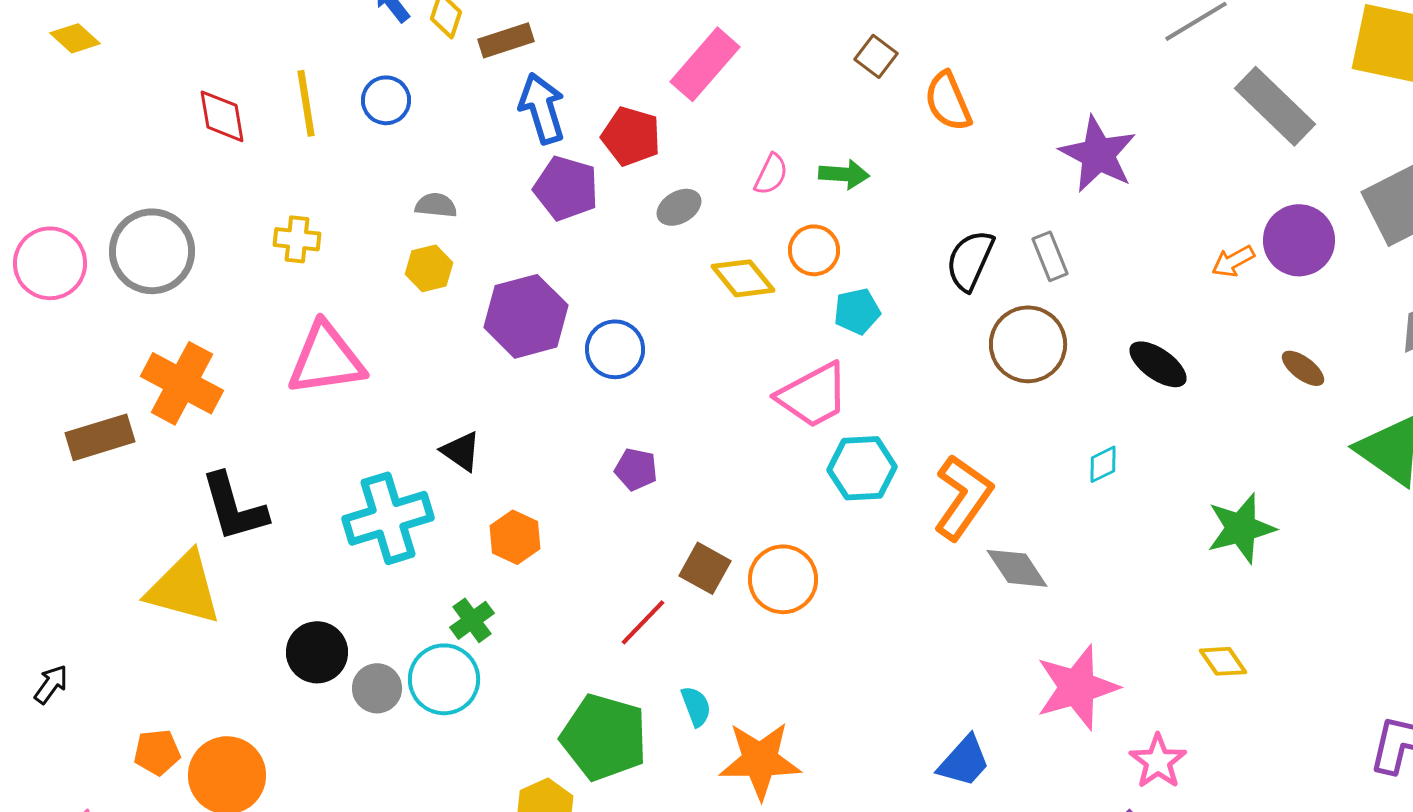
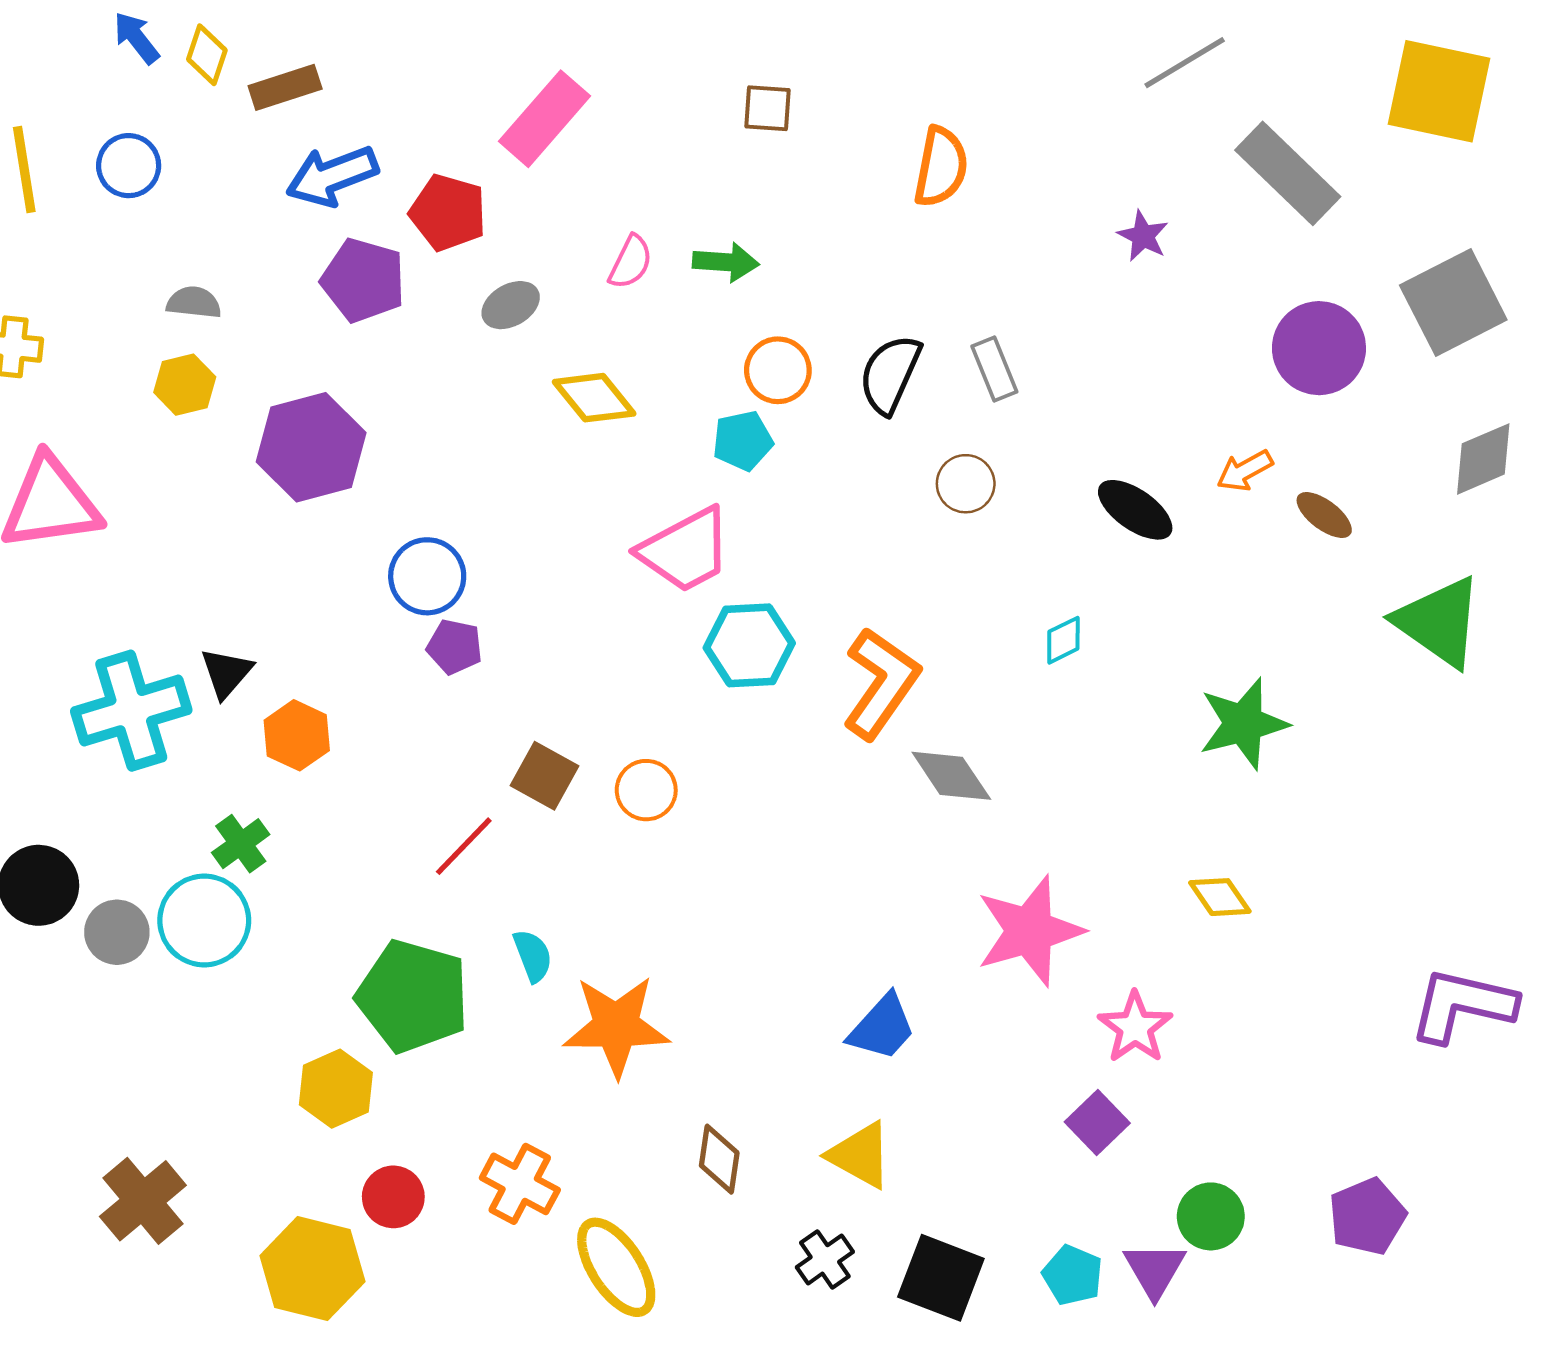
brown square: (876, 56) -> (767, 108), turned -33
orange semicircle: (948, 101) -> (941, 167), moved, turned -146
blue arrow: (542, 108) -> (332, 176), turned -94
purple star: (1098, 154) -> (1143, 236), moved, size x0.5
orange circle: (814, 250) -> (778, 370), moved
orange arrow: (1233, 261) -> (1245, 471), moved
brown circle: (1028, 344) -> (966, 484), size x0.6
blue circle: (615, 349) -> (427, 576), moved
black triangle: (461, 451) -> (226, 673), moved, turned 36
orange circle: (783, 579) -> (646, 790), size x0.7

